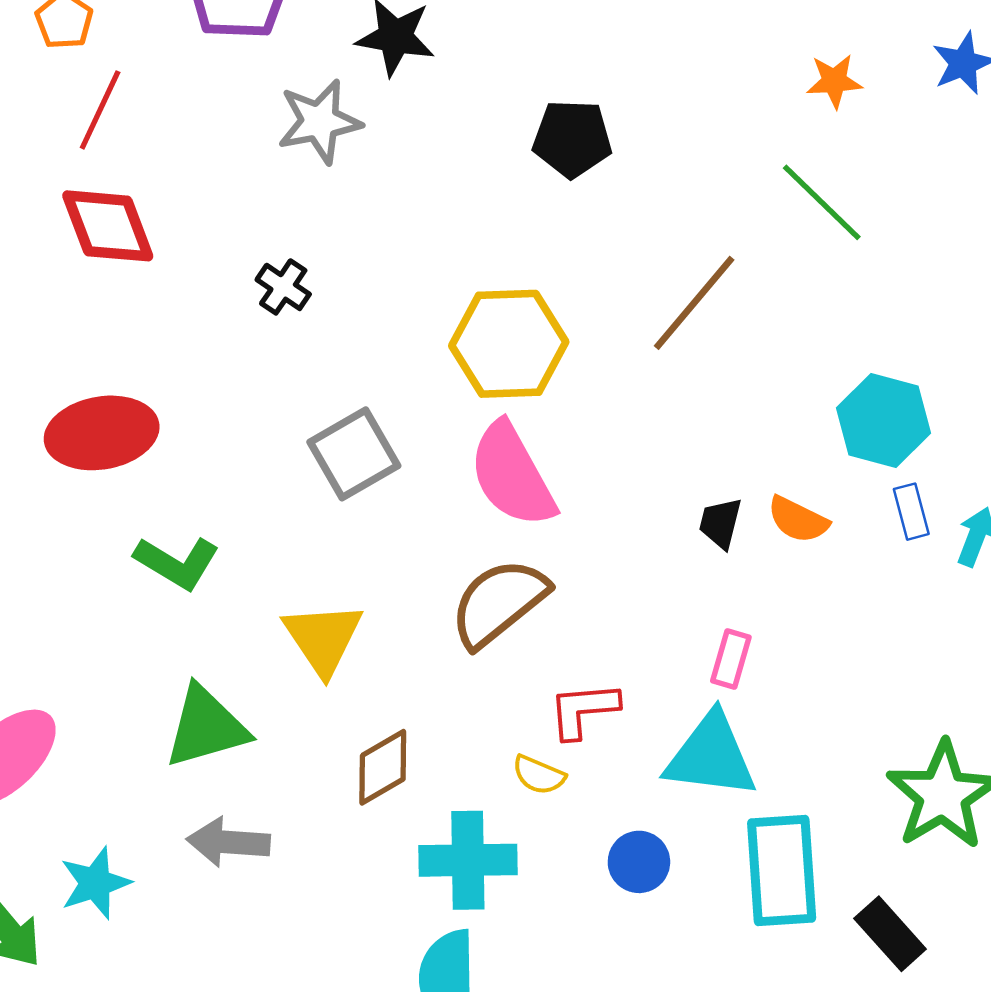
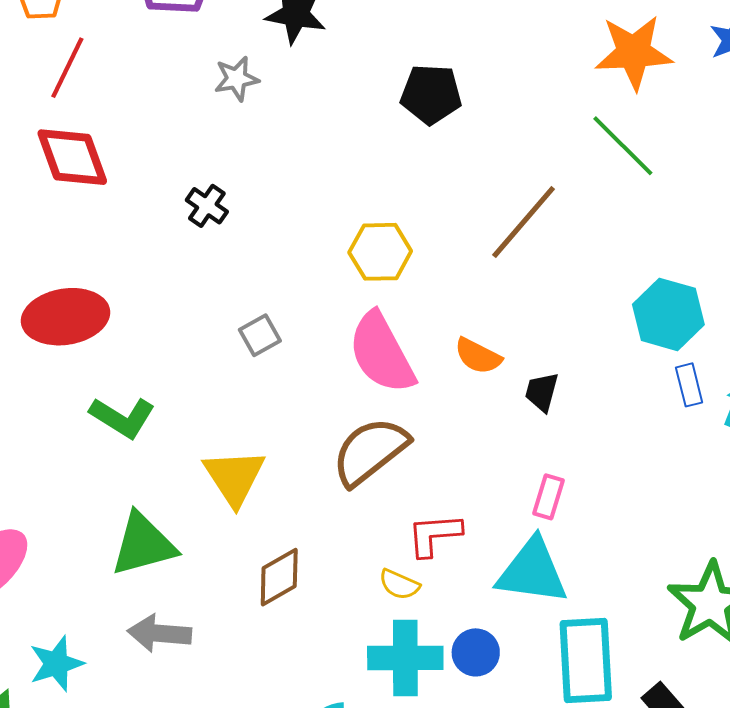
orange star: (834, 81) -> (634, 52), size x1.8
gray star: (319, 122) -> (236, 79), size x0.7
yellow hexagon: (509, 344) -> (380, 252), size x0.7
gray square: (354, 454) -> (260, 335), size x0.6
orange semicircle: (798, 520) -> (478, 356), moved
cyan cross: (468, 860) -> (405, 658), moved

